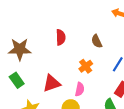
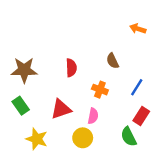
red semicircle: (61, 37) -> (71, 68), moved
orange cross: (86, 66) -> (100, 90), turned -32

